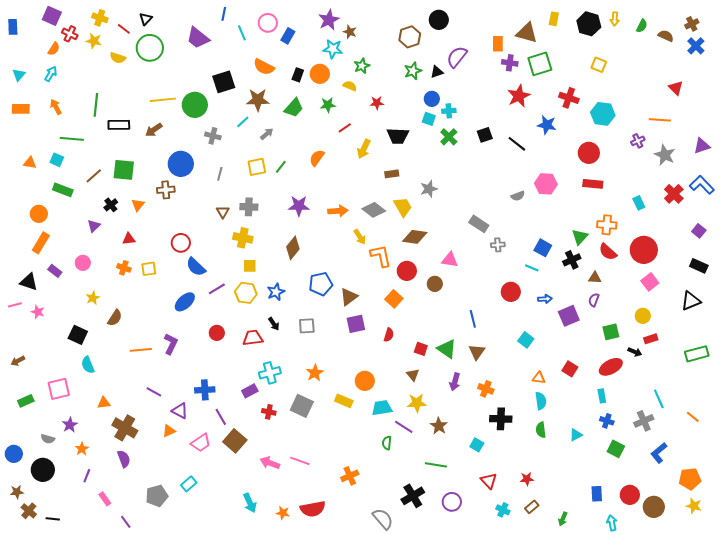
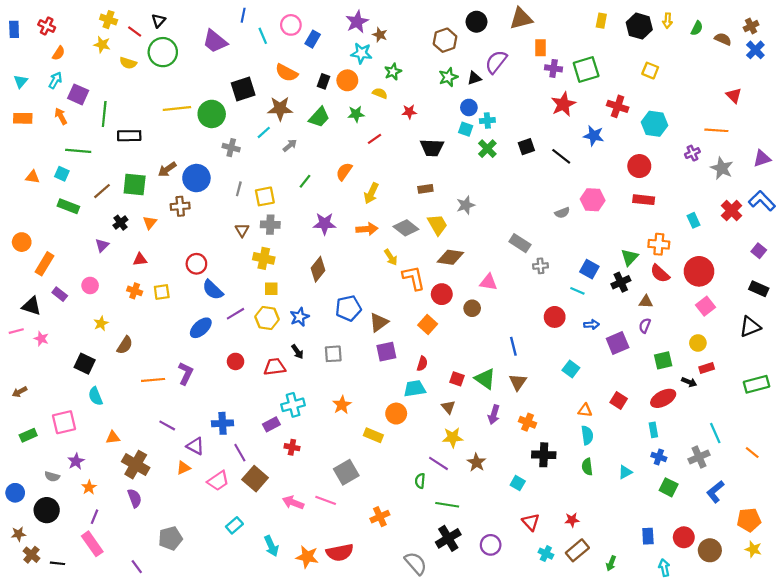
purple square: (52, 16) -> (78, 94), moved
brown triangle: (527, 33) -> (521, 18), moved, turned -30
red cross: (70, 34) -> (47, 26), moved
brown arrow: (154, 130) -> (167, 169), moved
yellow arrow: (364, 149) -> (371, 193), moved
yellow square: (257, 167) -> (265, 196), moved
orange circle: (39, 214) -> (22, 242), moved
gray square: (302, 406) -> (346, 472), moved, turned 35
cyan trapezoid: (382, 408) -> (415, 389), moved
green line: (436, 465) -> (447, 505), moved
cyan rectangle: (189, 484) -> (234, 525), moved
pink rectangle: (105, 499) -> (92, 544), moved, size x1.6
brown rectangle: (532, 507) -> (577, 550), size x1.5
orange star: (283, 513) -> (307, 557), size x1.5

